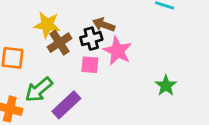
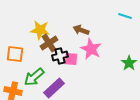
black cross: (91, 39) -> (60, 56), moved
green star: (166, 85) -> (129, 63), moved

